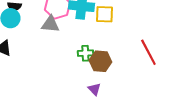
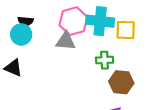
green cross: (85, 53) -> (105, 60), moved

